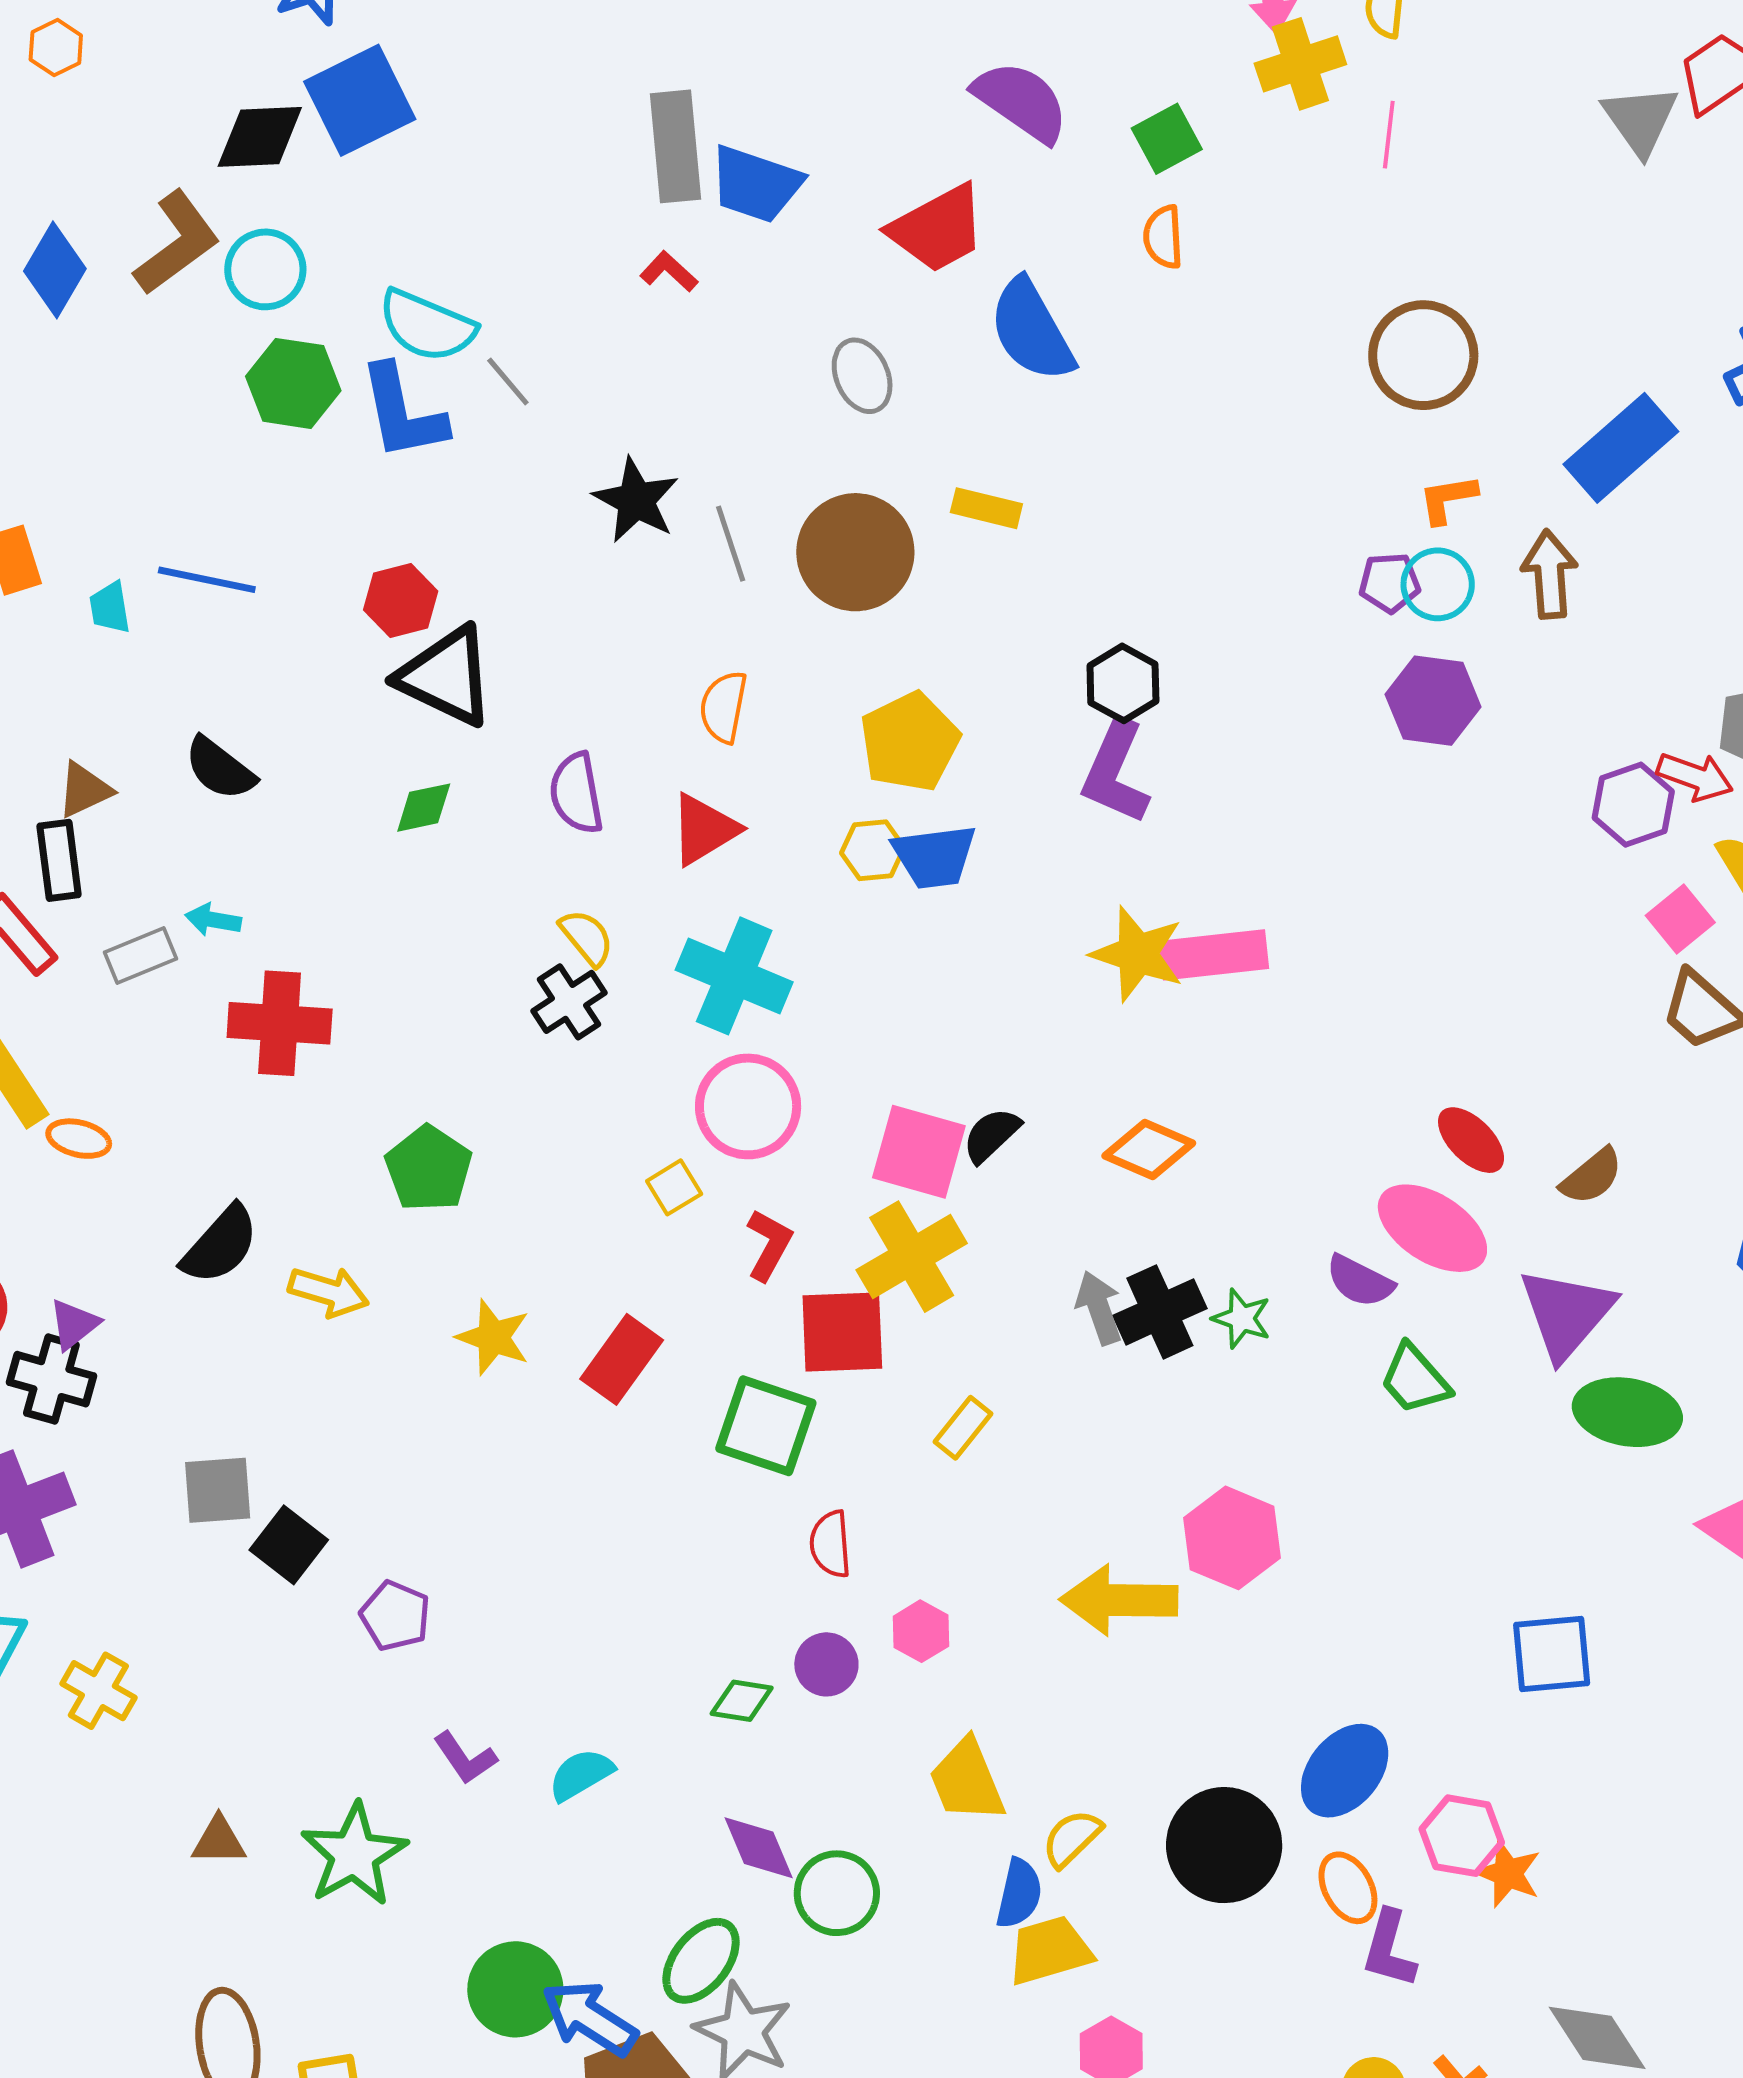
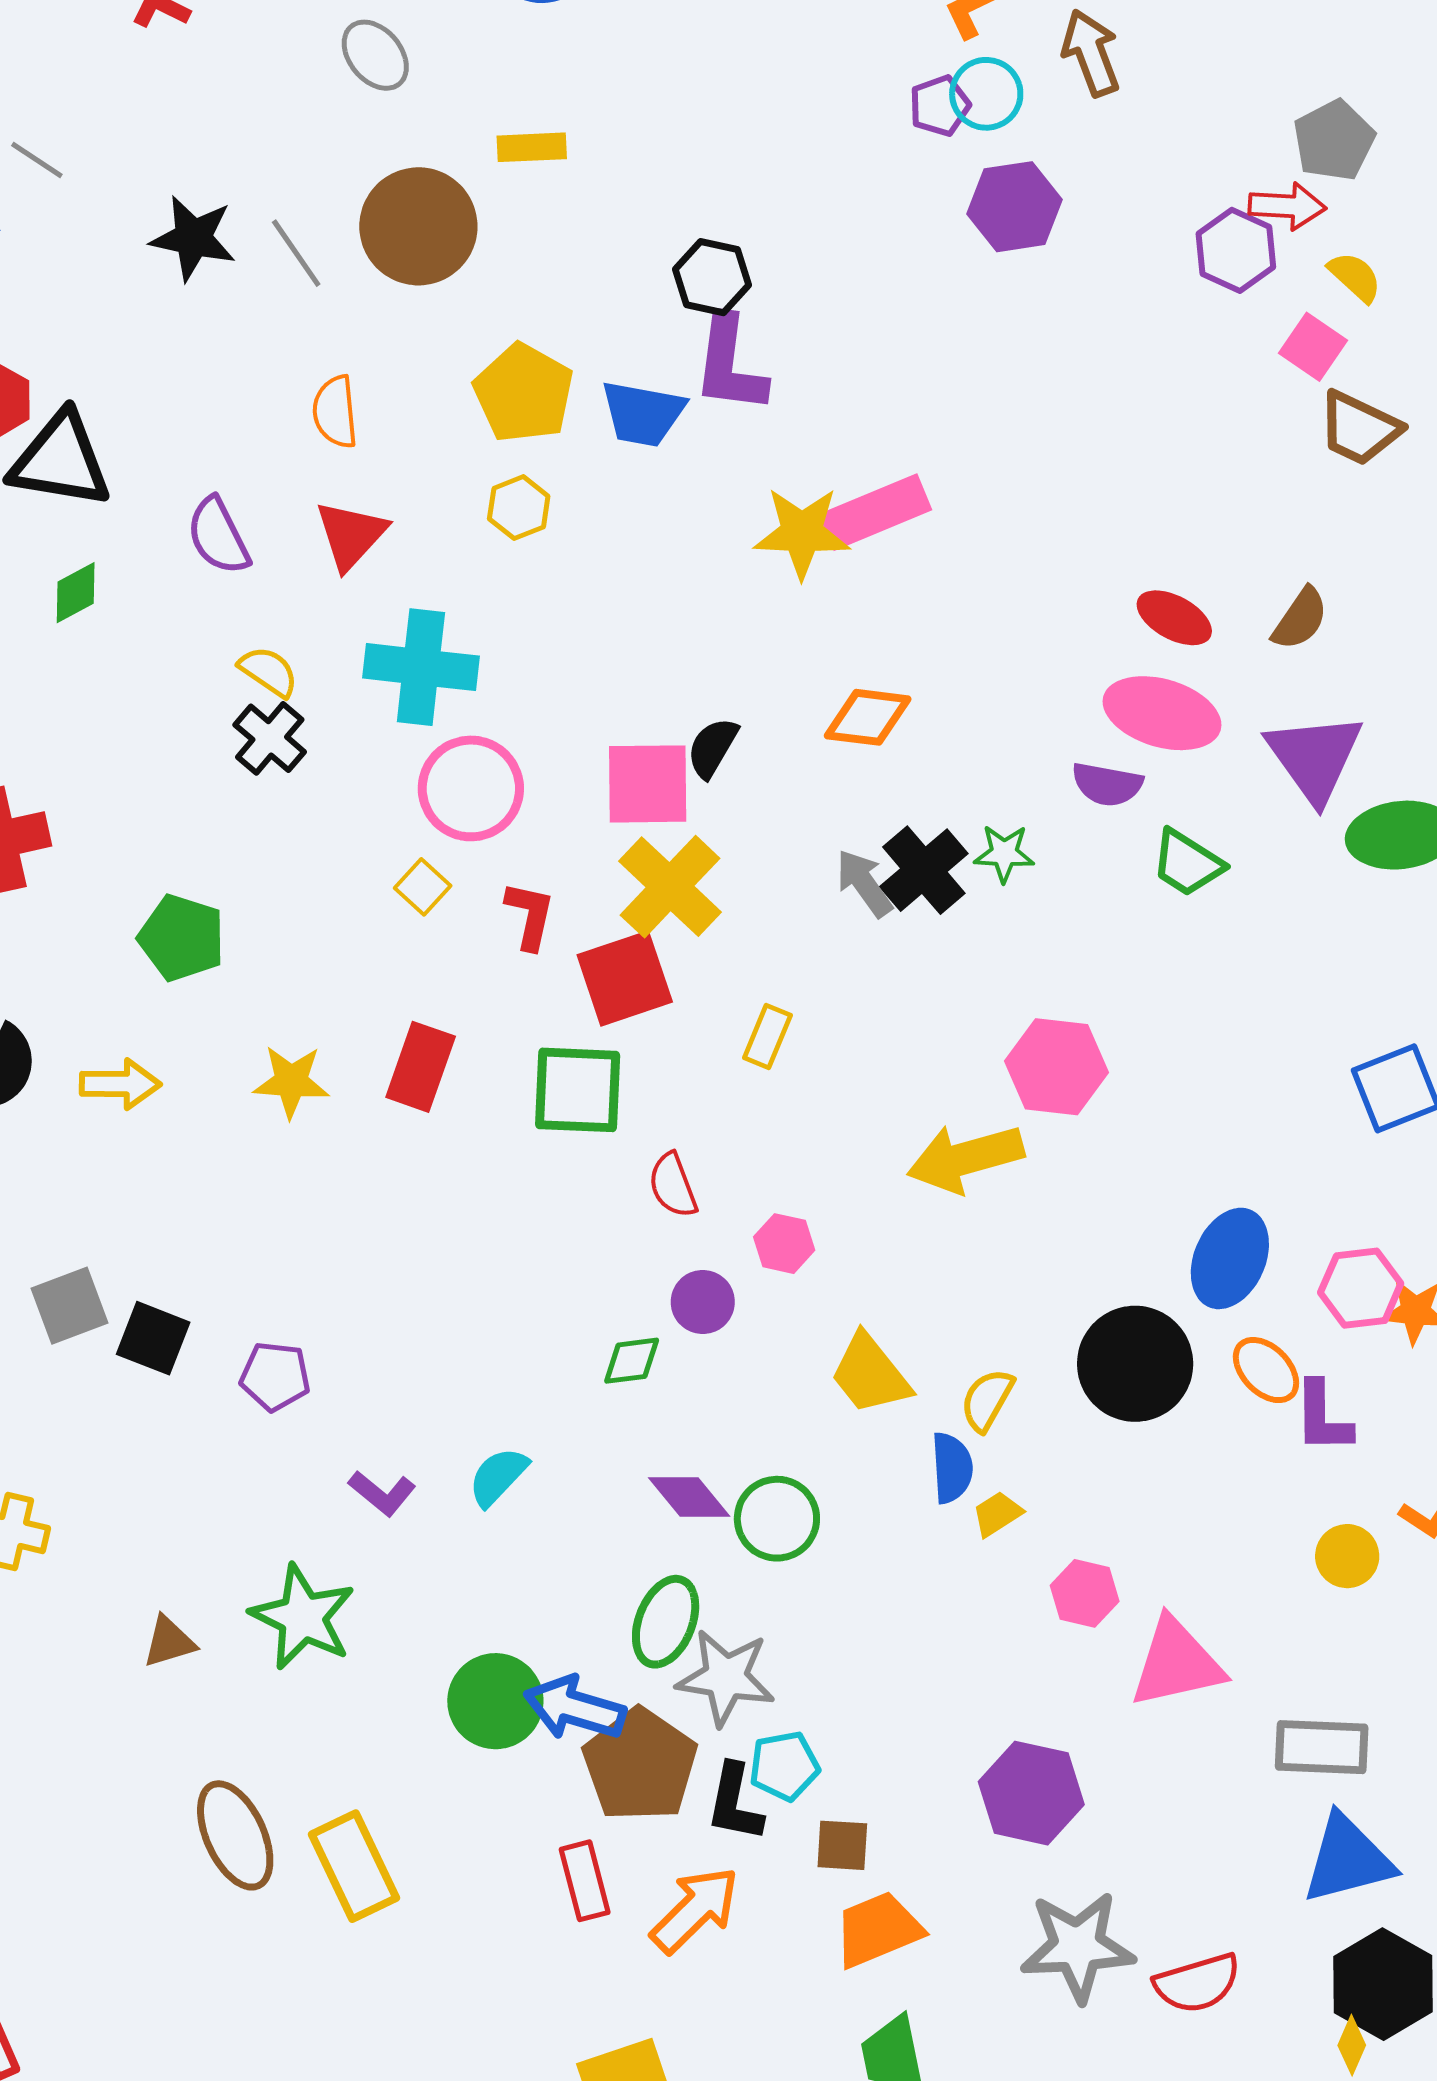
blue trapezoid: (934, 857) -> (643, 414), moved, turned 34
yellow trapezoid: (1050, 1950) -> (997, 1514), size x0.6

